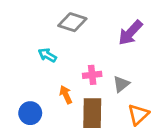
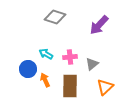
cyan arrow: (47, 55) -> (46, 54), moved
orange arrow: (66, 95) -> (45, 80), moved
blue circle: (30, 113) -> (28, 69), moved

